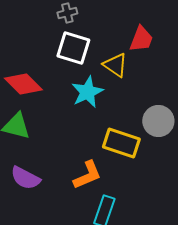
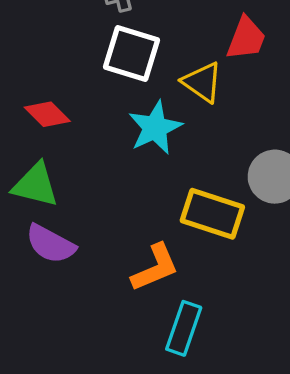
red diamond: (23, 84) -> (47, 114), size x0.7
purple semicircle: (25, 178) -> (51, 244), moved

